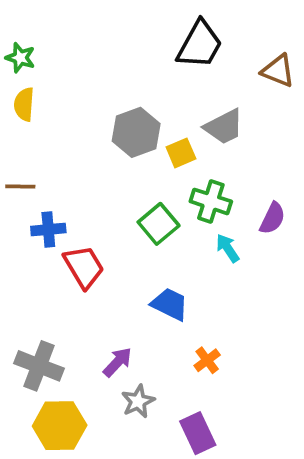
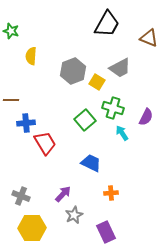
yellow semicircle: (24, 104) -> (31, 56), moved
yellow square: (181, 153) -> (97, 82), turned -35
orange cross: (207, 360) -> (111, 193), turned 32
gray cross: (39, 366) -> (21, 196), size x0.7

